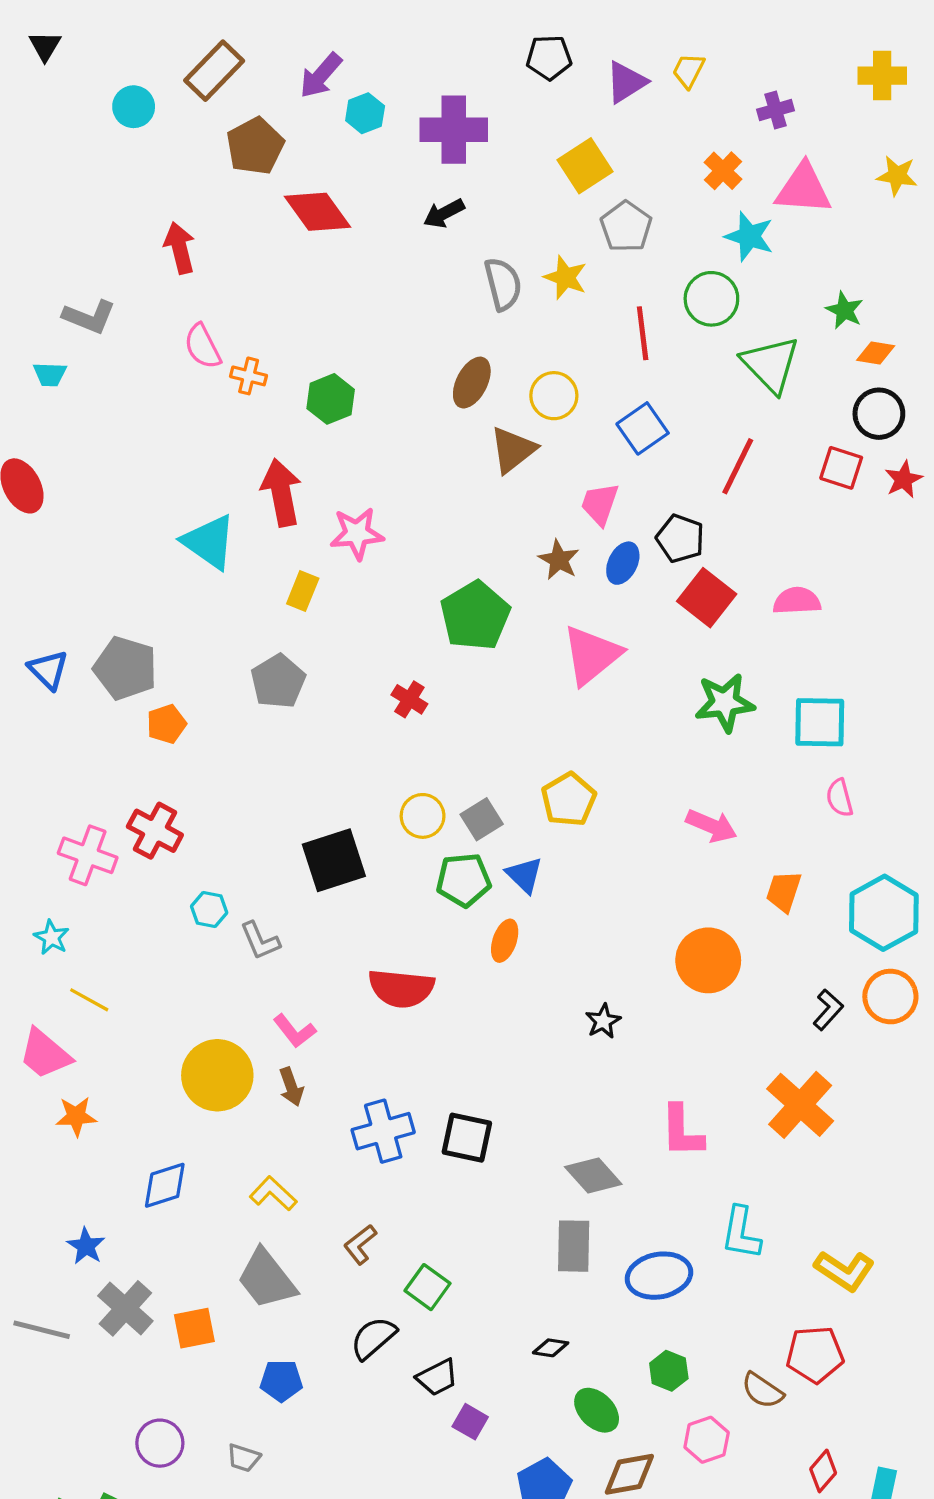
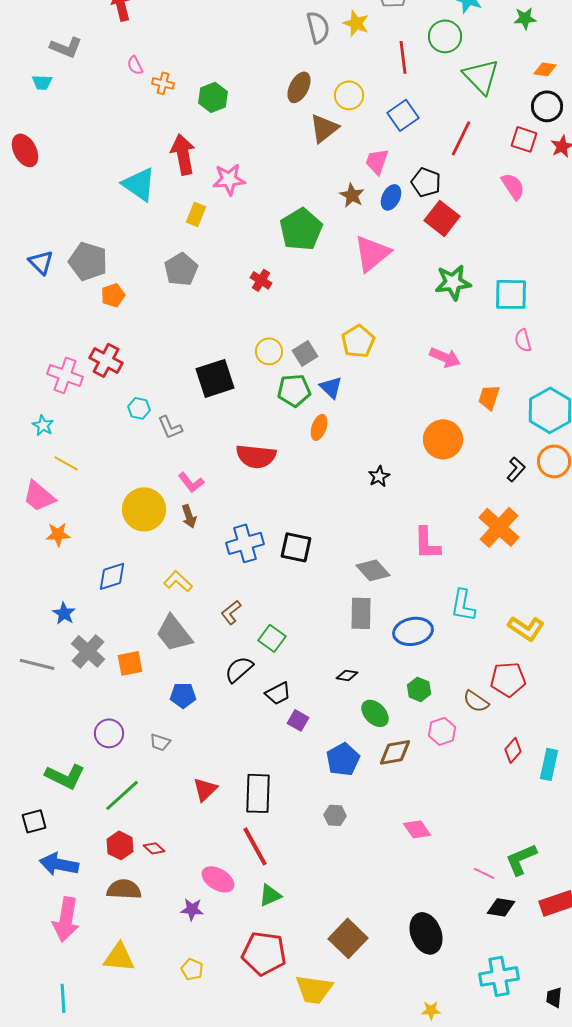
green star: (844, 310) -> (525, 18), moved, turned -30
pink semicircle: (203, 346) -> (135, 65), size x0.7
pink semicircle: (797, 601) -> (513, 186), moved, turned 60

